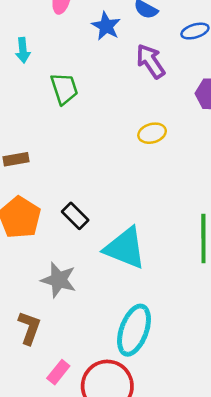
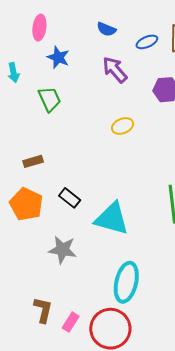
blue star: (106, 26) -> (58, 57), moved
brown rectangle: (16, 159) -> (33, 161), moved
brown L-shape: (29, 328) -> (43, 310), moved

